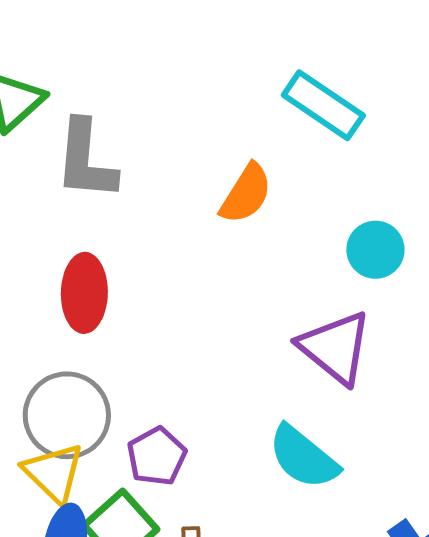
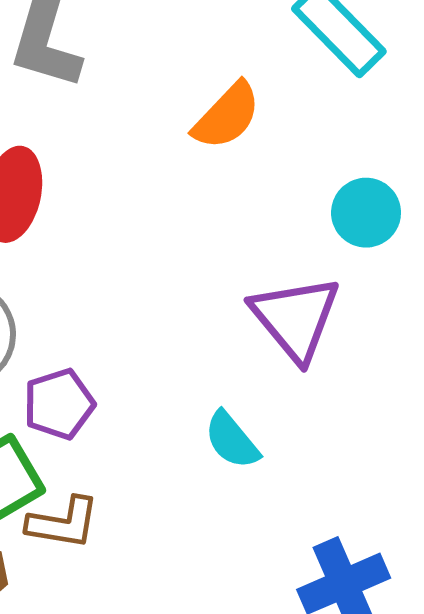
cyan semicircle: (303, 457) -> (232, 440), size x0.7

